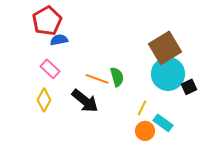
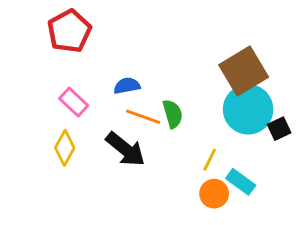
blue semicircle: (59, 40) -> (127, 86), moved

